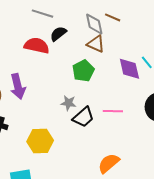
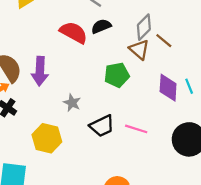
brown line: (113, 17) -> (164, 41), moved
gray diamond: (94, 24) -> (144, 27), turned 40
gray star: (68, 103) -> (72, 103), moved

